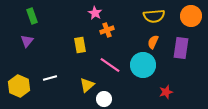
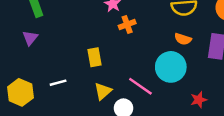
orange semicircle: (153, 42) -> (183, 39), turned -96
yellow rectangle: (80, 45) -> (94, 57), moved
pink line: (110, 65) -> (140, 86), moved

